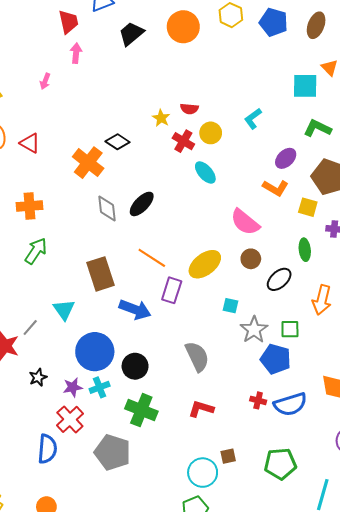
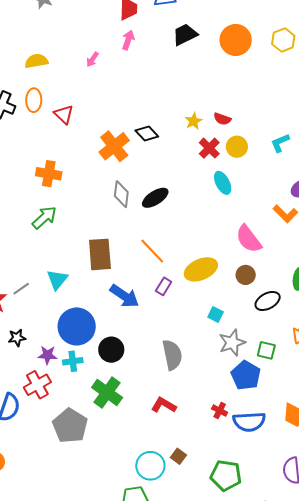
purple rectangle: (172, 290) -> (164, 286), size x0.7
brown square: (228, 456) -> (178, 456), turned 35

